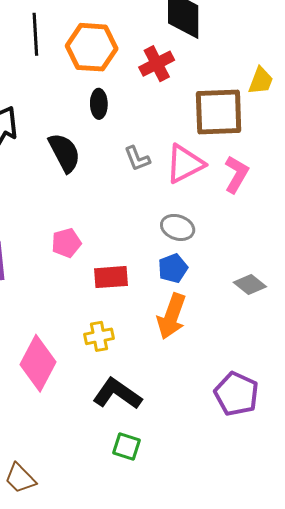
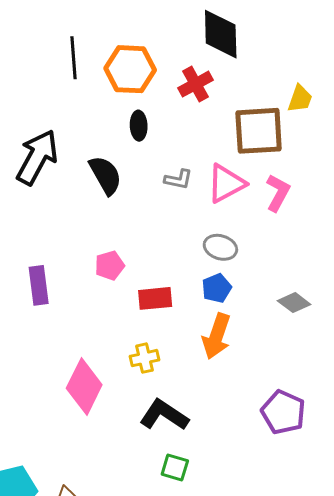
gray L-shape: (137, 159) -> (178, 179), turned -56

